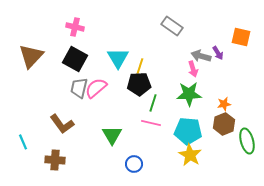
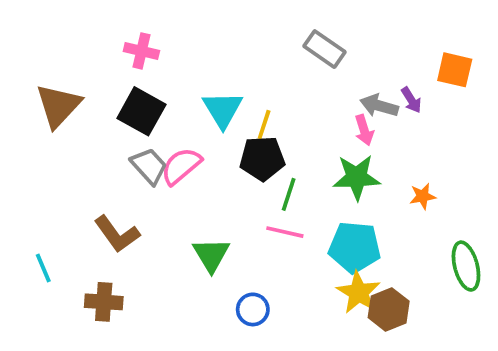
gray trapezoid: (79, 88) -> (149, 166), turned 125
brown hexagon: (224, 124) -> (389, 309), moved

